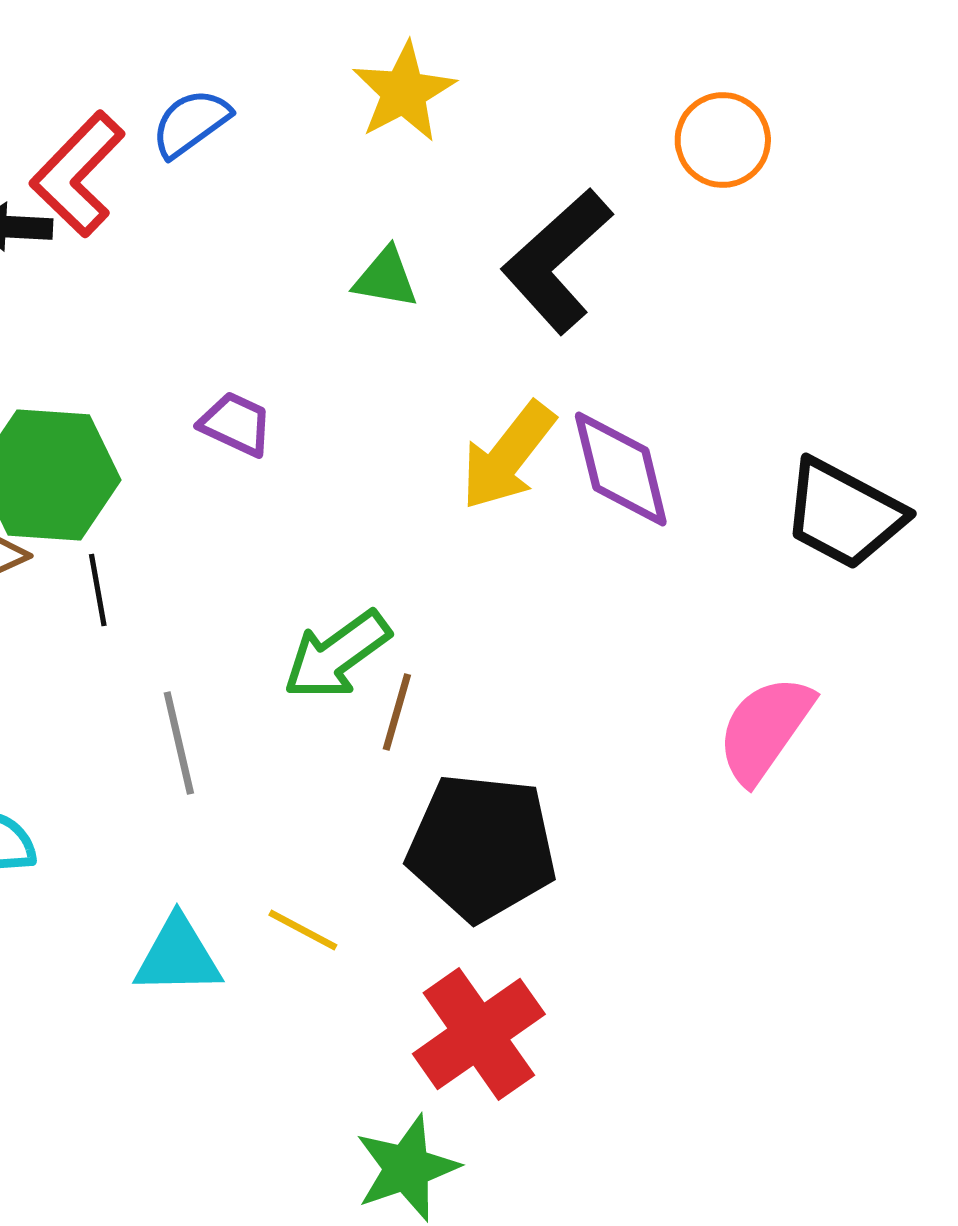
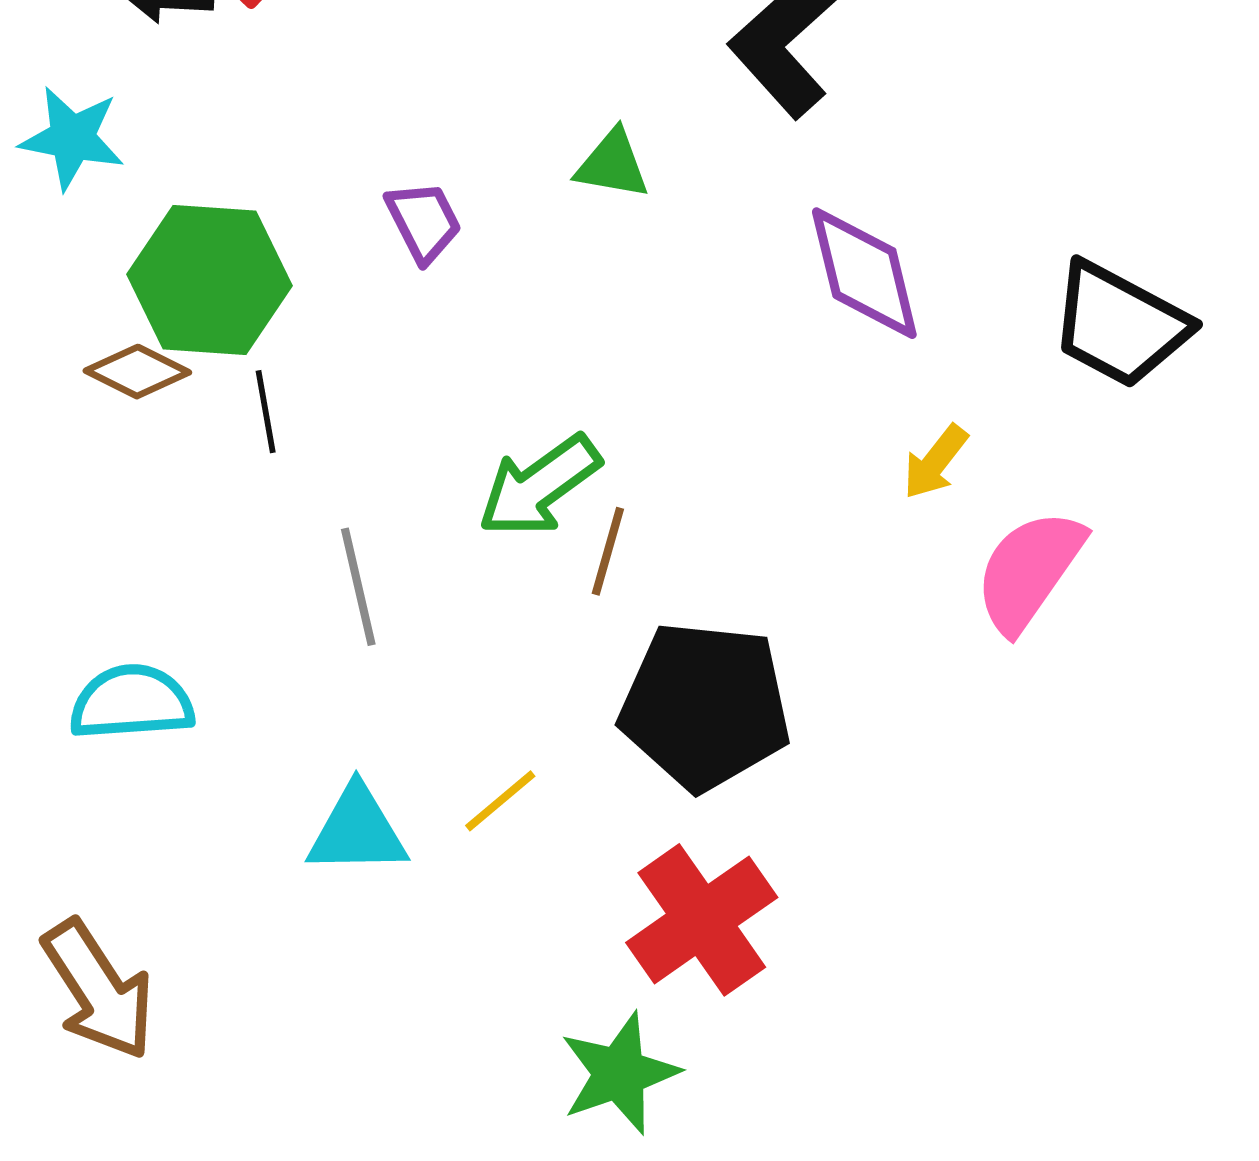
green triangle: (386, 278) -> (612, 164), moved
purple trapezoid: (236, 424) -> (424, 222), turned 38
yellow arrow: (508, 456) -> (935, 462), moved, size x0.6
yellow line: (303, 930) -> (500, 801), turned -68

